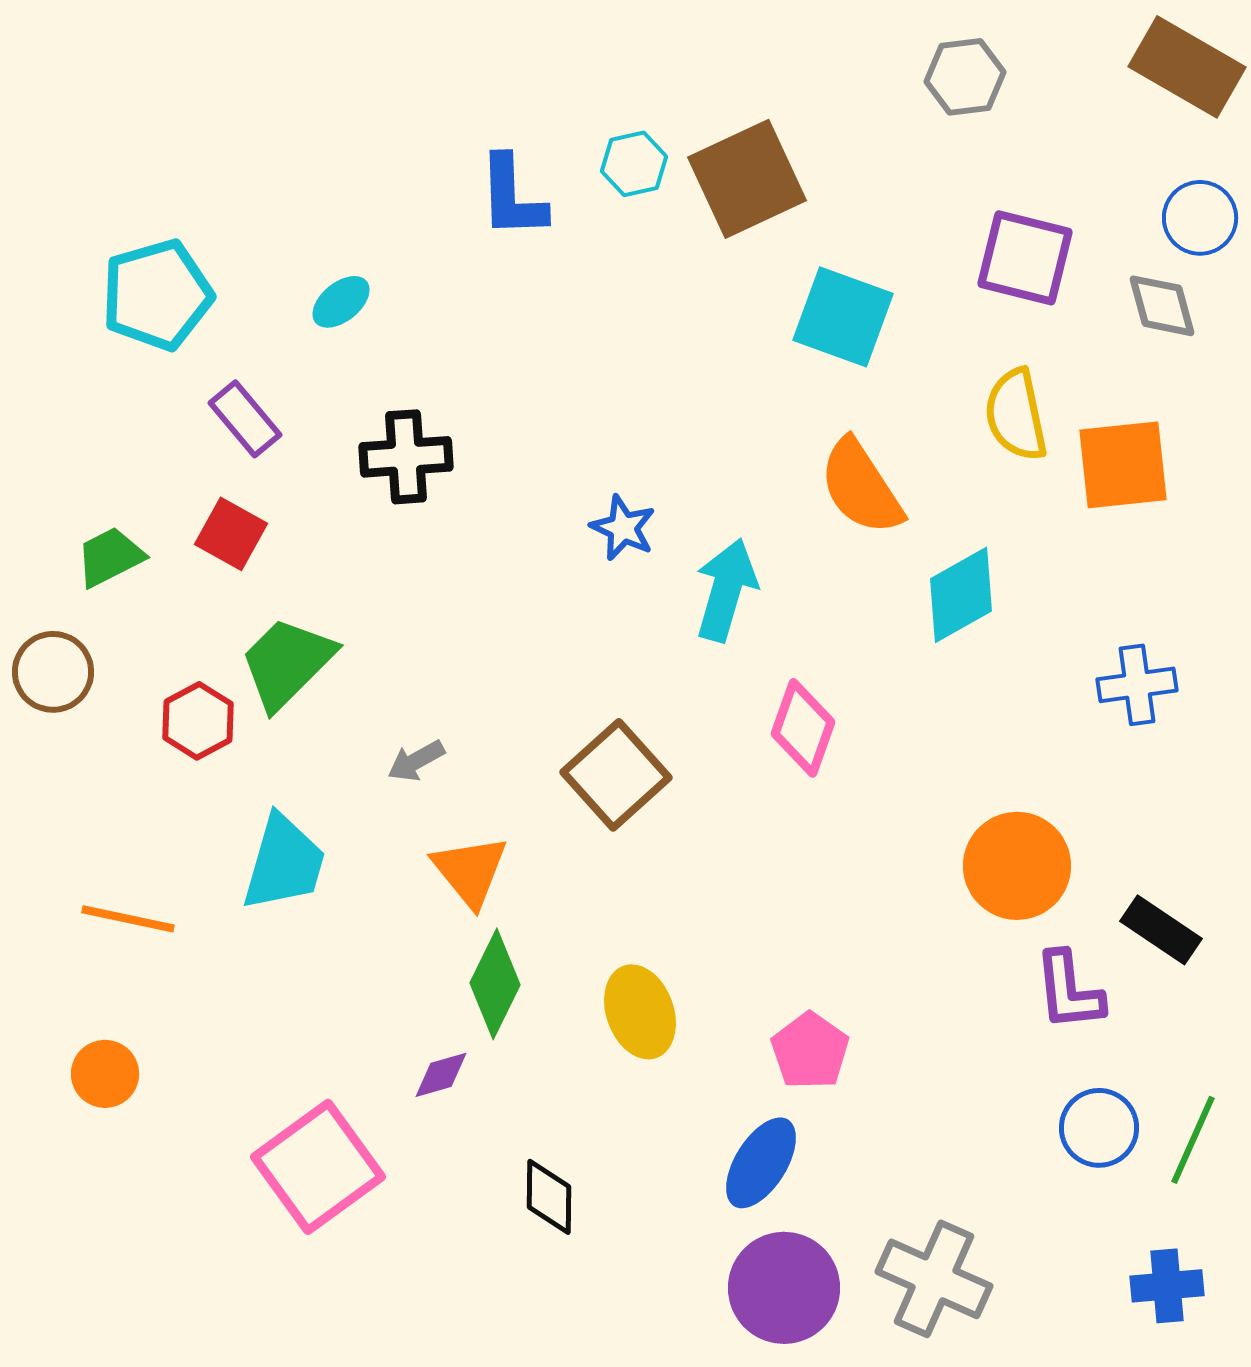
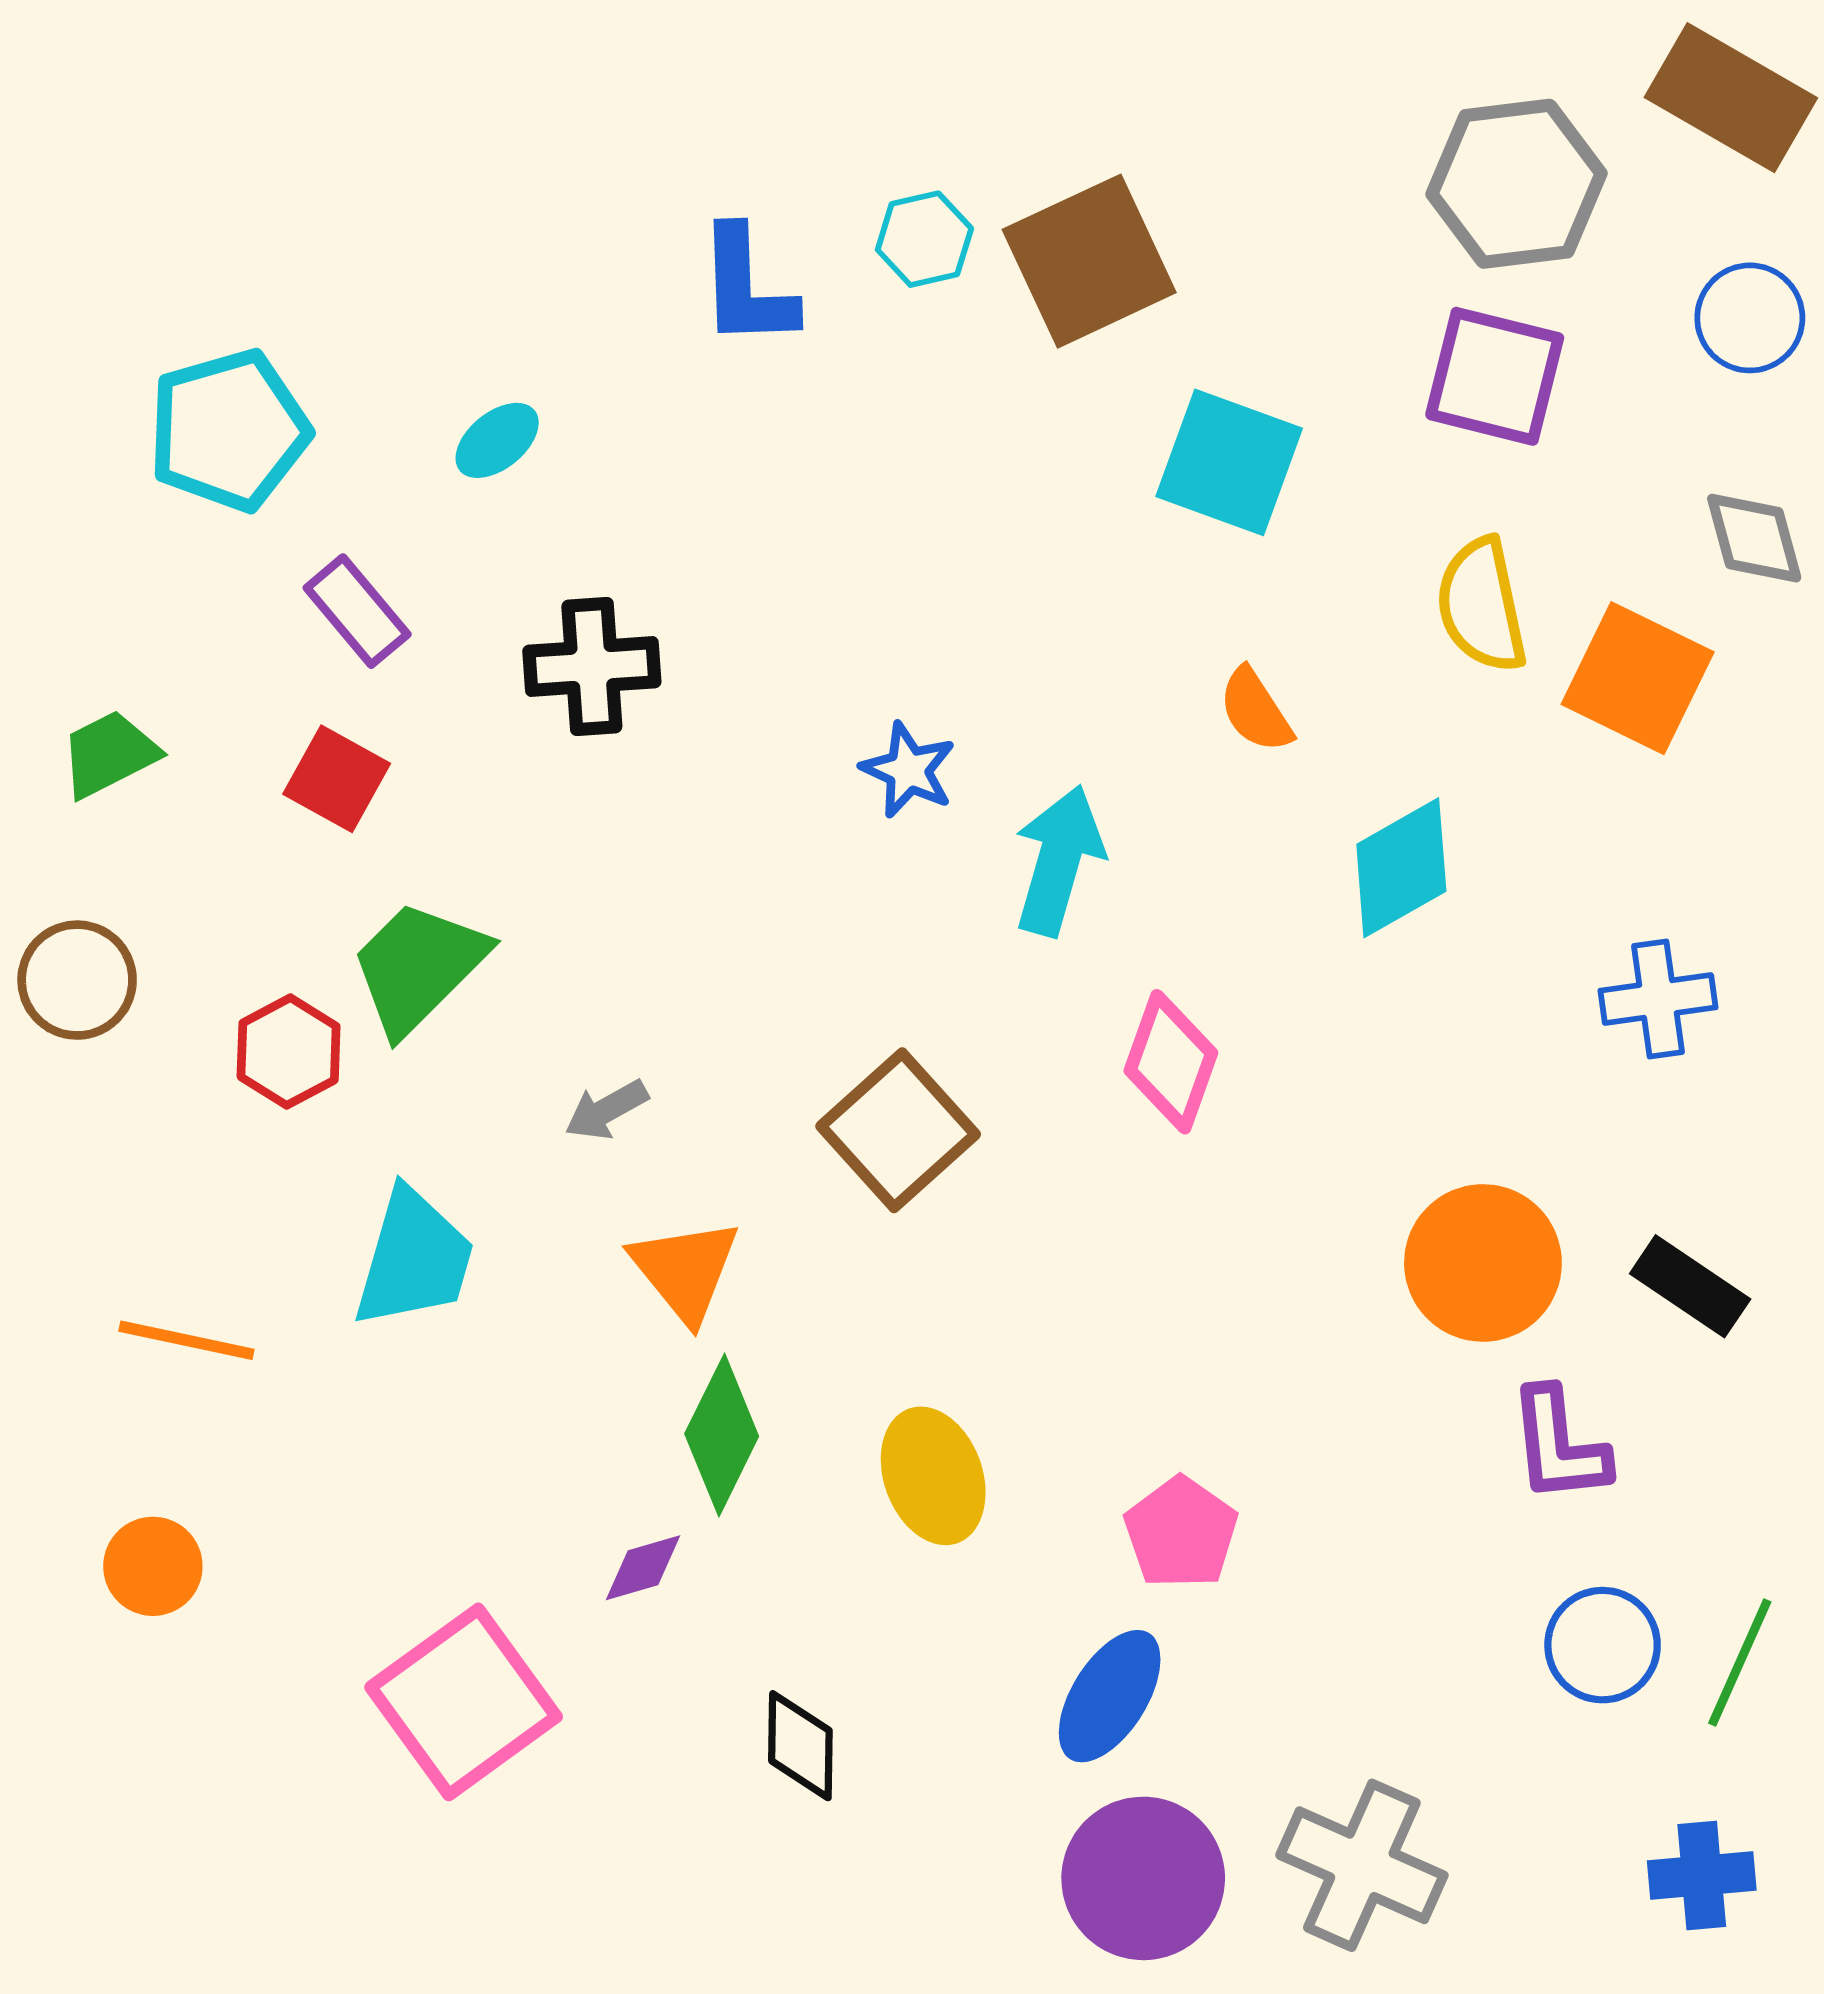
gray hexagon: (965, 77) -> (1517, 184), moved, size x1.5
gray diamond: (1162, 306) -> (1754, 538), moved
orange square: (1123, 465) -> (1638, 678), turned 32
orange semicircle: (861, 487) -> (1255, 710), size x0.6
green trapezoid: (110, 557) -> (109, 754), moved
black rectangle: (1161, 930) -> (1690, 1286), moved

